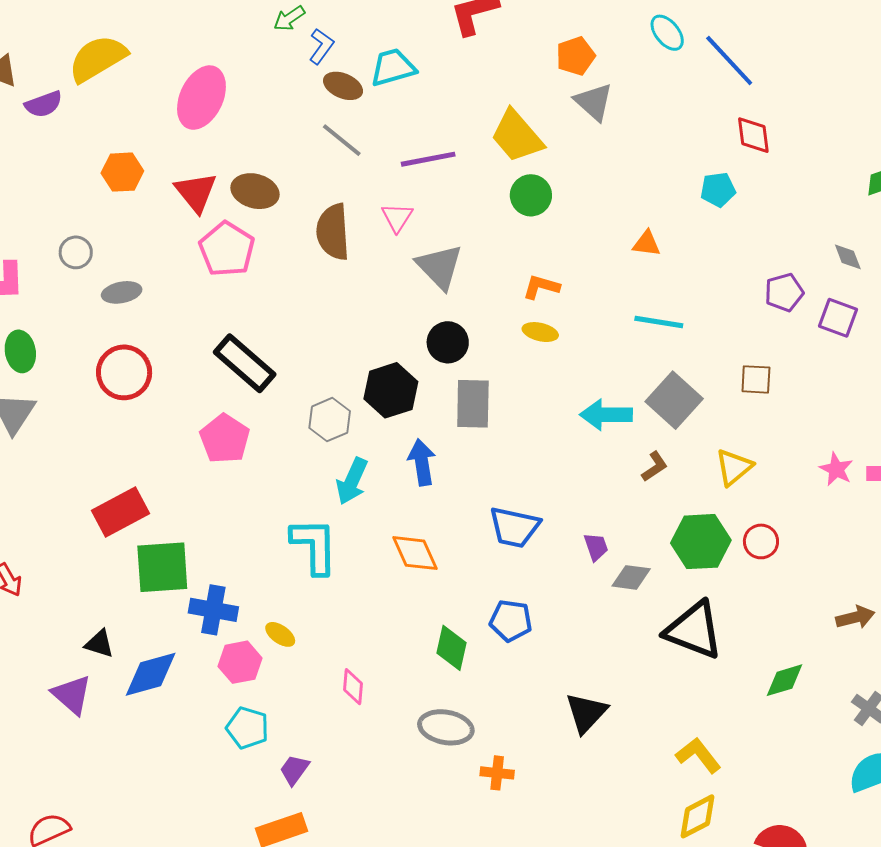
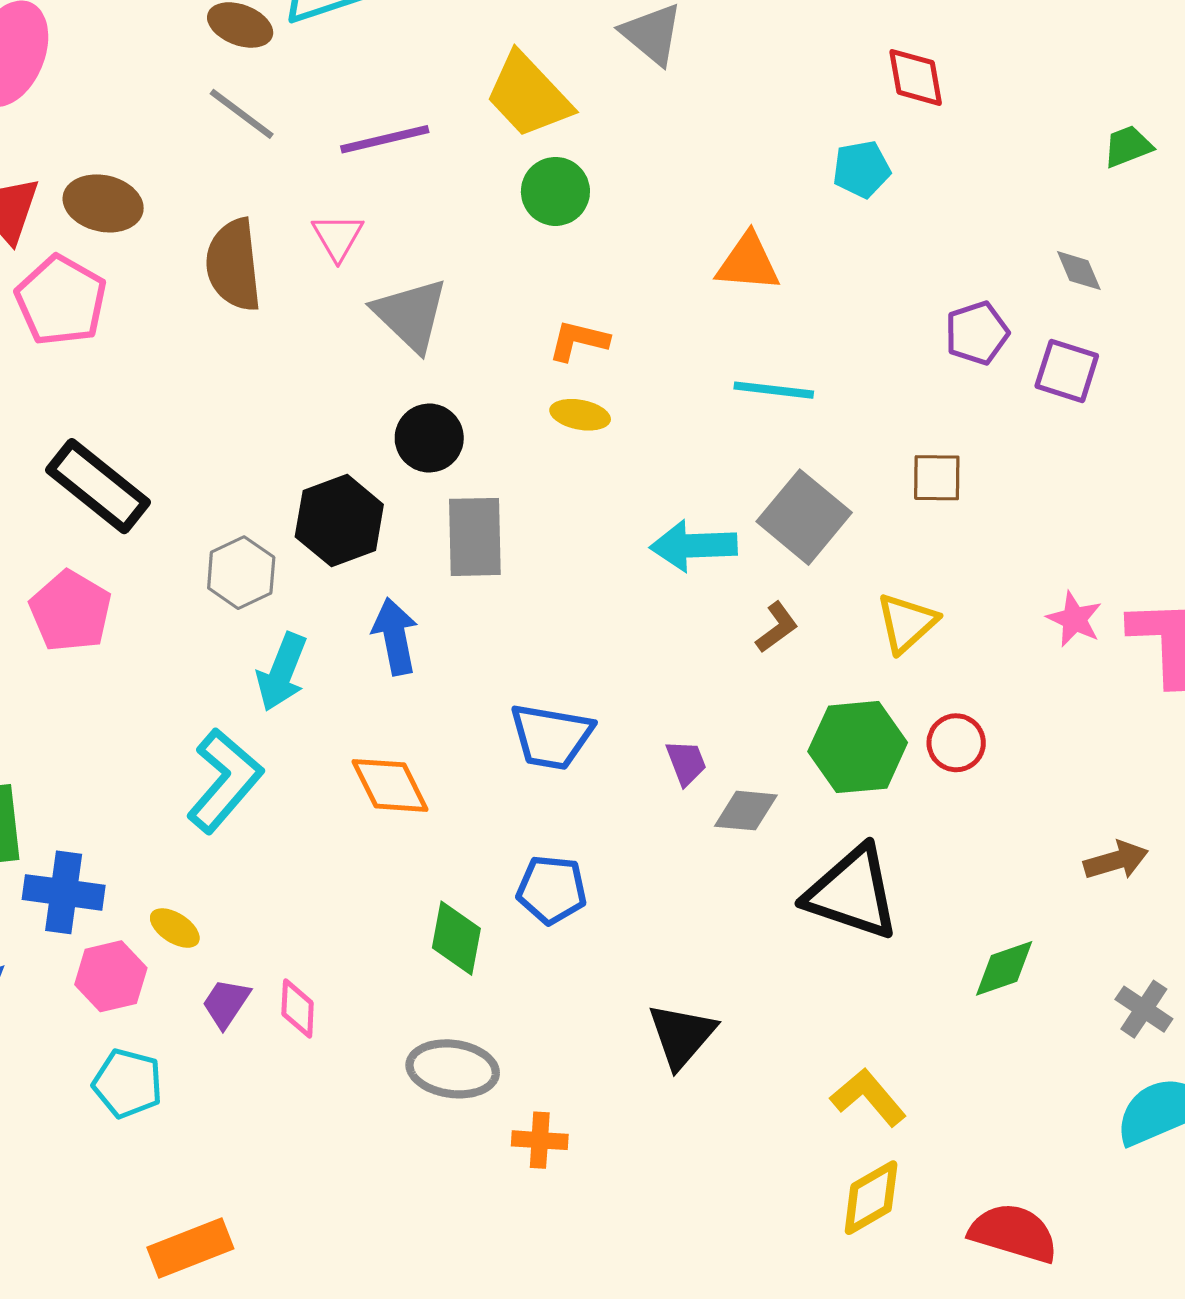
orange triangle: (646, 244) -> (748, 263), size x1.4
cyan L-shape: (314, 546) -> (225, 781), turned 44
purple trapezoid: (294, 770) -> (226, 1003), moved

